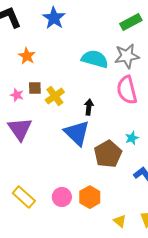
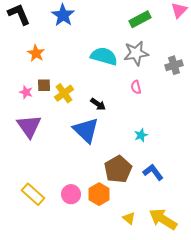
pink semicircle: (127, 90) -> (136, 87), size x0.5
black arrow: (89, 107) -> (98, 104), turned 119
brown pentagon: (108, 154) -> (118, 169), moved

